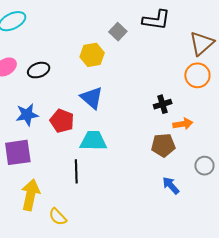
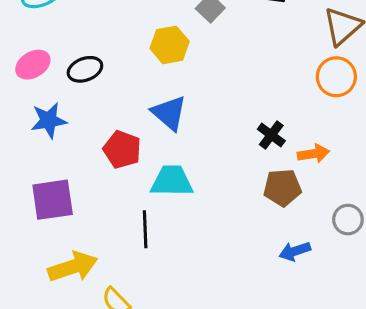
black cross: (163, 104) -> (271, 135), moved, turned -36
blue star: (27, 115) -> (49, 120), moved
blue arrow: (171, 185) -> (295, 251), turned -66
yellow arrow: (30, 195) -> (73, 267), turned 60

